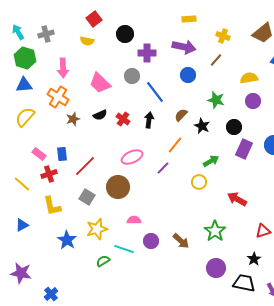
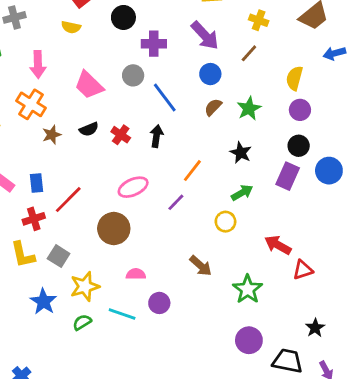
purple arrow: (184, 47) -> (205, 35), turned 35
yellow semicircle: (249, 78) -> (294, 78), turned -66
green star: (216, 100) -> (249, 109), turned 30
brown semicircle: (181, 115) -> (213, 107), moved
black star: (202, 126) -> (241, 153), moved
black circle: (234, 127) -> (299, 146), moved
red cross: (49, 174) -> (34, 219), moved
gray square: (87, 197) -> (59, 256), moved
red triangle: (263, 231) -> (303, 270), moved
brown arrow: (181, 241) -> (201, 266), moved
black star: (254, 259) -> (315, 328), moved
green semicircle: (103, 261) -> (82, 322), moved

